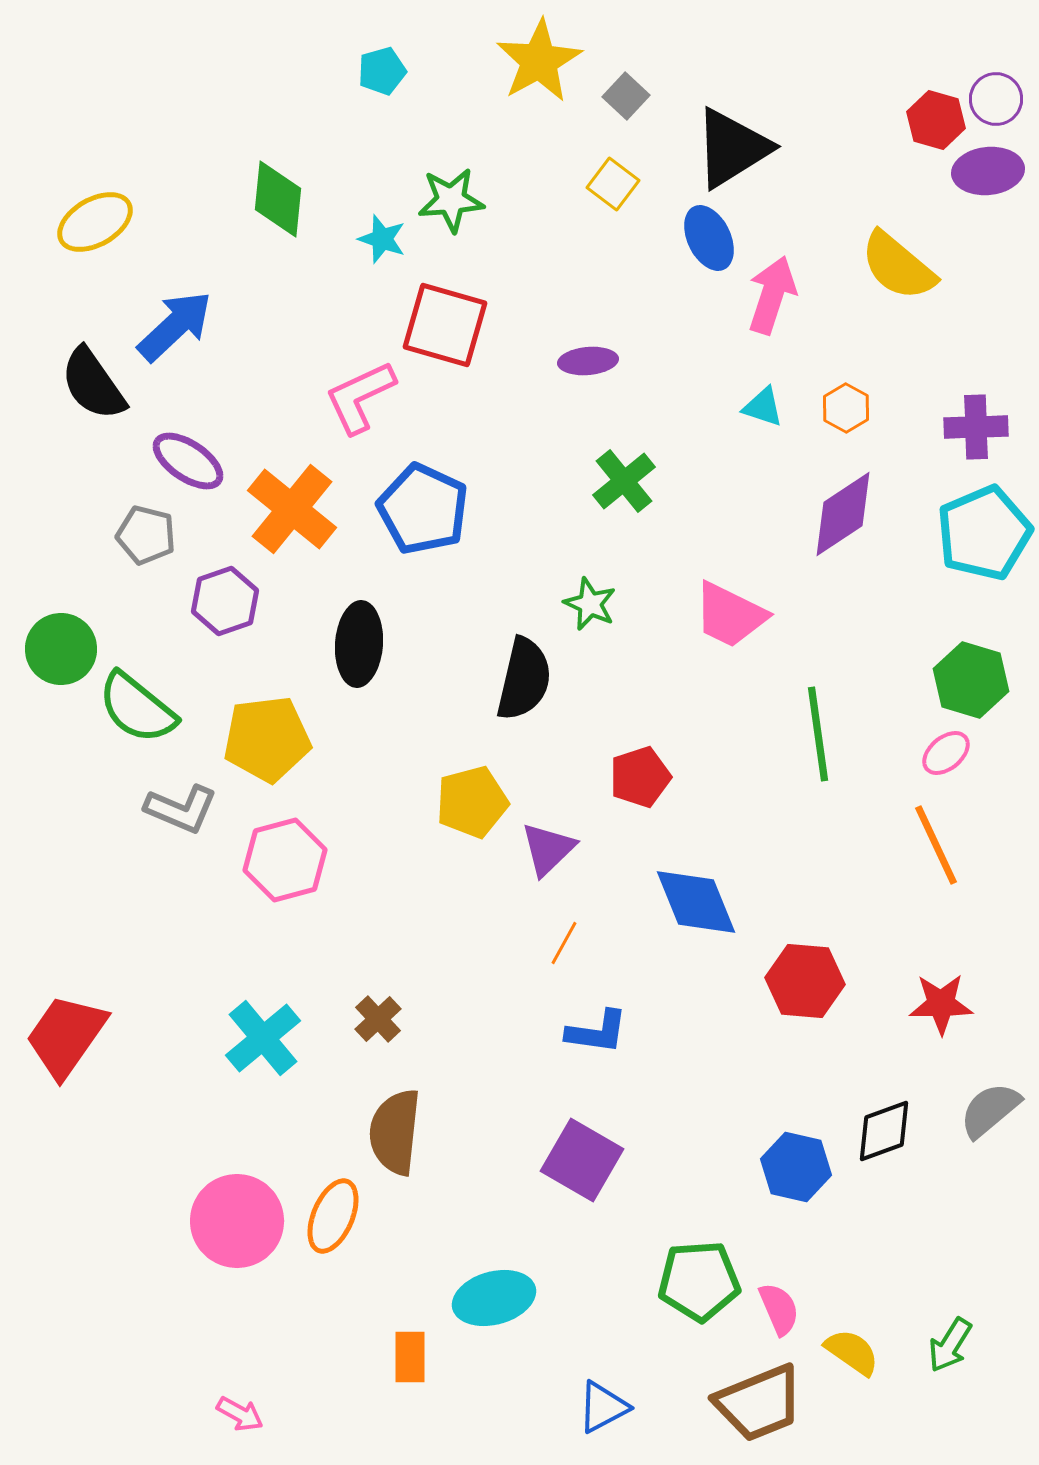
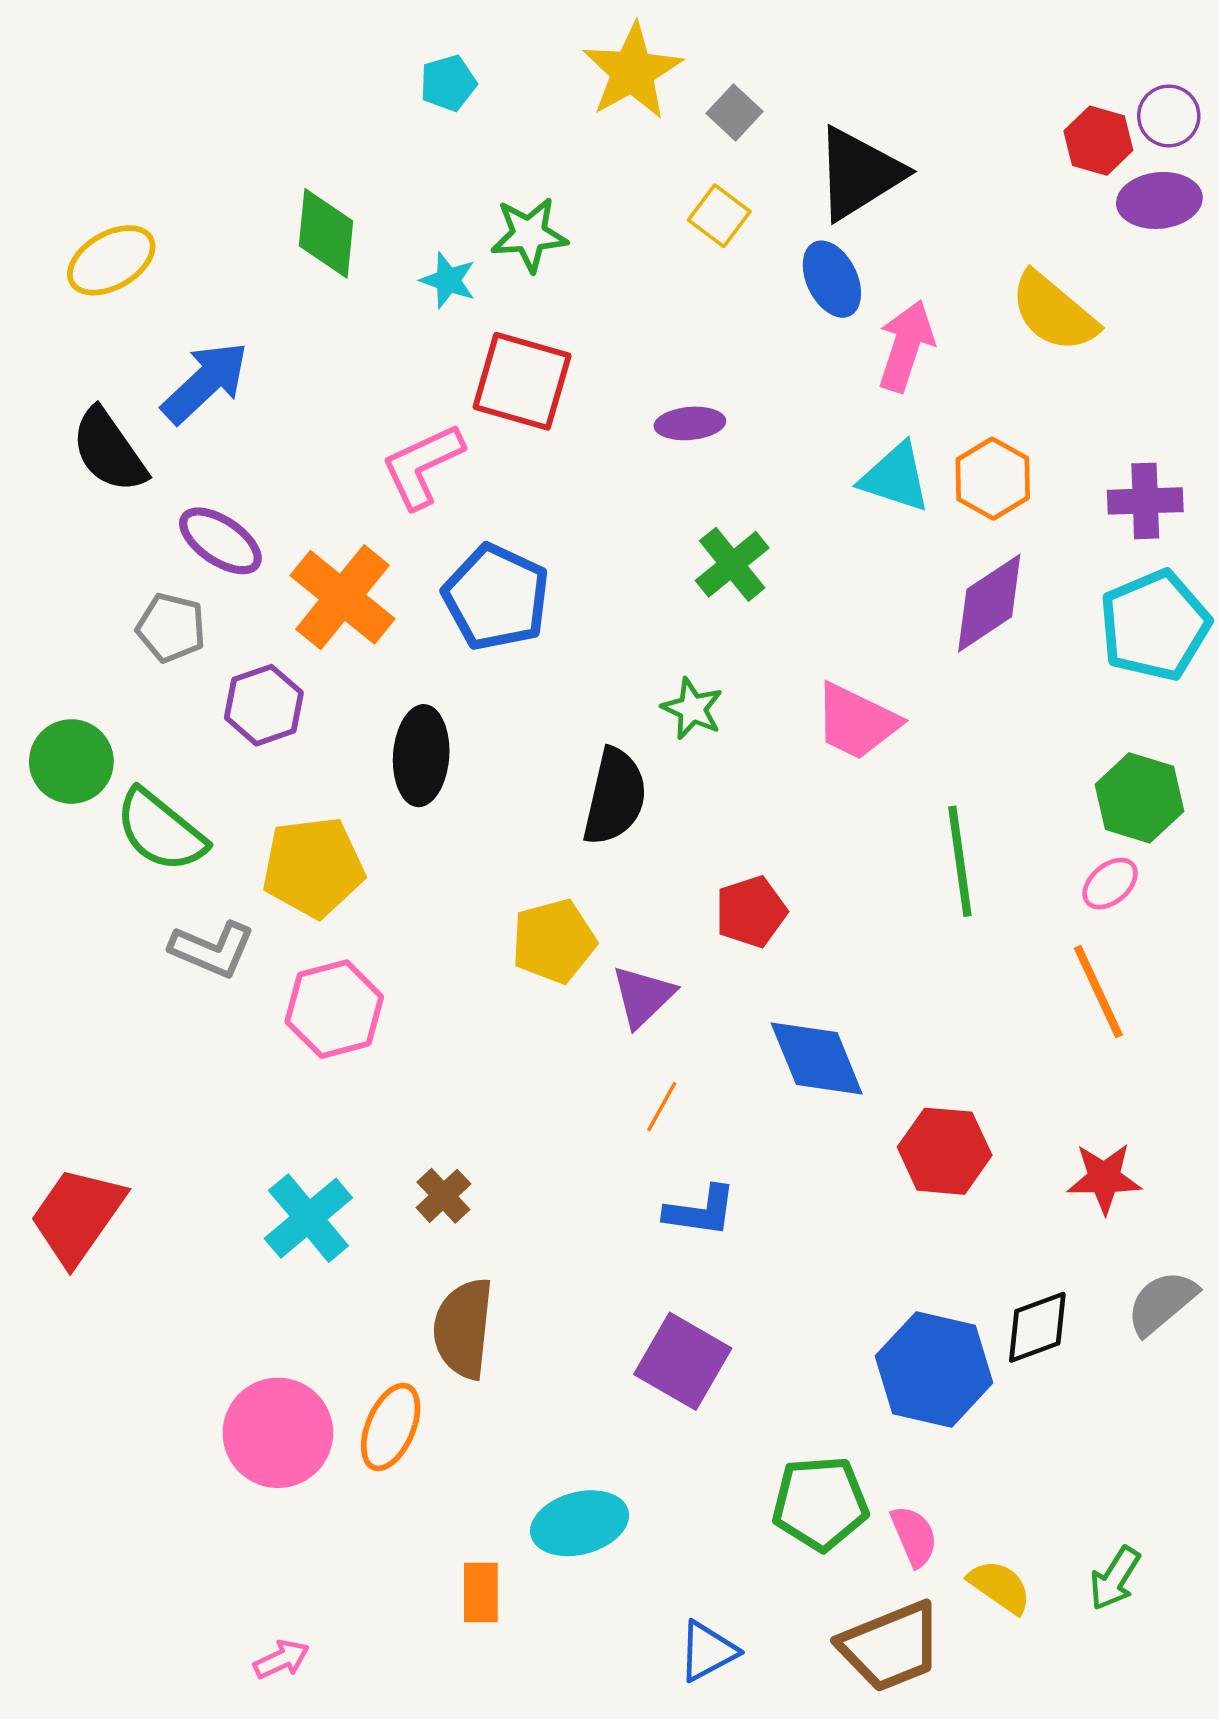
cyan triangle: (763, 407) -> (895, 477), size x1.5
orange hexagon: (846, 408) -> (993, 479), size x1.4
blue hexagon: (796, 1167) -> (934, 1369), size x1.4
pink arrow: (240, 1414) -> (281, 1659), turned -54

